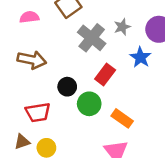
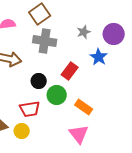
gray cross: (92, 38) -> (45, 41), moved, turned -30
red trapezoid: (38, 112) -> (30, 109), moved

